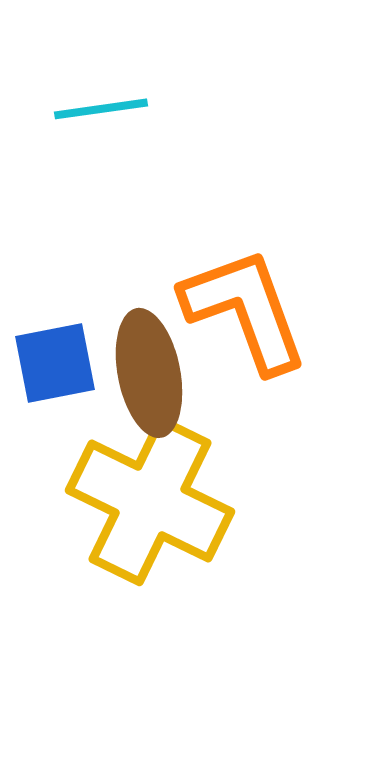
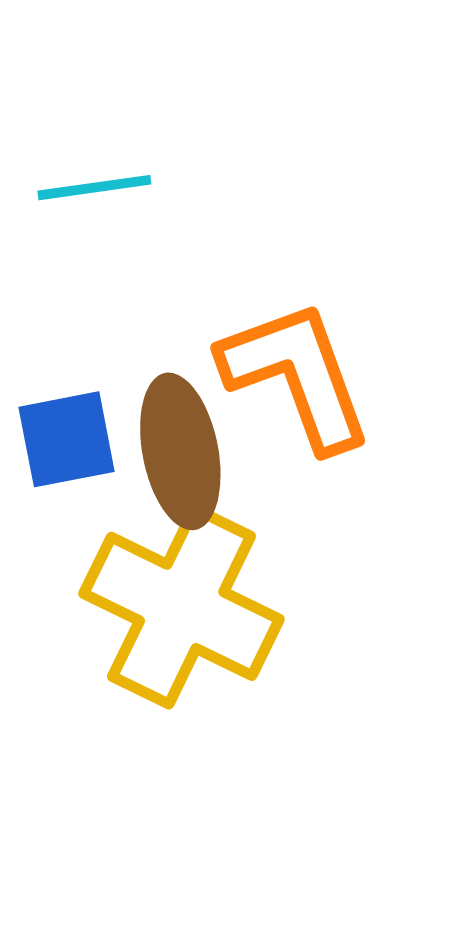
cyan line: (101, 109) -> (94, 188), moved

